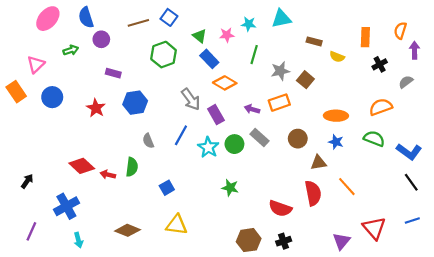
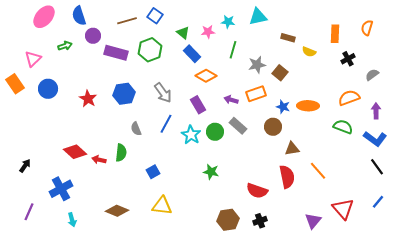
purple arrow: (415, 50) -> (376, 111), moved
purple rectangle: (113, 73) -> (116, 53), moved, size x1.6
gray arrow: (191, 99) -> (163, 93), moved
blue star: (336, 142) -> (283, 107), moved
blue line: (412, 220) -> (378, 202), turned -32

